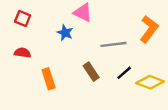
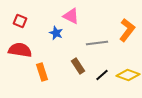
red semicircle: (23, 53) -> (20, 50), size x1.6
black line: (124, 73) -> (102, 75), moved

